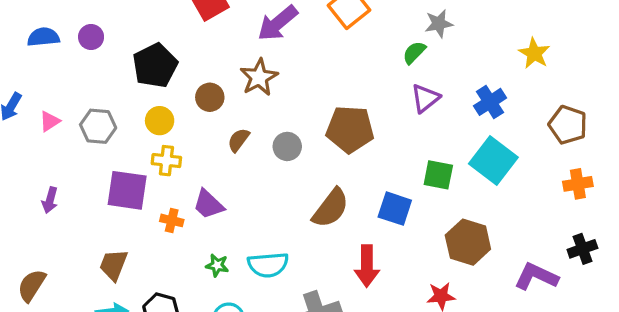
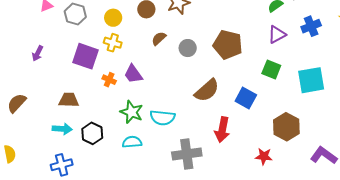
blue cross: (490, 102) -> (311, 26), moved
cyan square: (493, 161) -> (311, 80), turned 32
green square: (438, 175) -> (271, 69), moved
brown trapezoid: (114, 265) -> (69, 100), turned 60
green star: (217, 265) -> (132, 112), size x1.6

